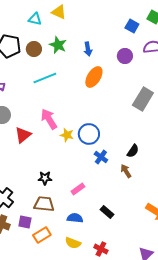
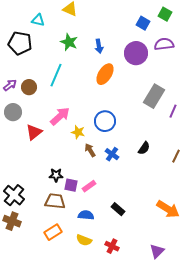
cyan triangle: (35, 19) -> (38, 20), moved
brown circle: (34, 49) -> (29, 87), moved
purple circle: (125, 56) -> (136, 53), size x1.5
cyan line: (45, 78) -> (56, 75), turned -45
pink arrow: (49, 119) -> (60, 116), turned 80
blue circle: (89, 134) -> (105, 121), moved
brown arrow: (126, 171) -> (90, 150), moved
purple square: (25, 222) -> (71, 185), moved

